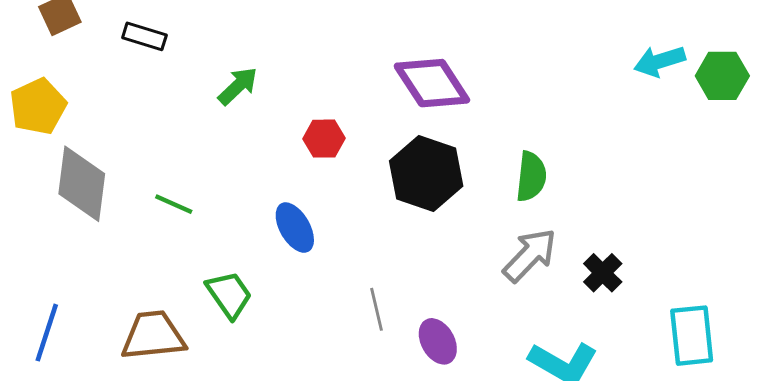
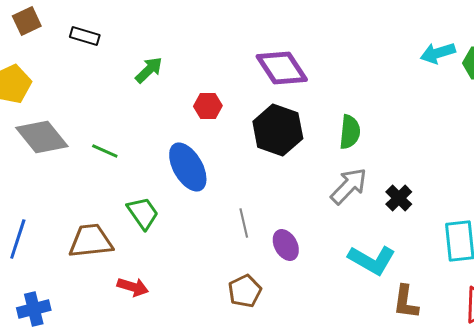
gray diamond: (82, 184) -> (42, 137), turned -46
blue ellipse: (295, 228) -> (188, 167), size x1.4

